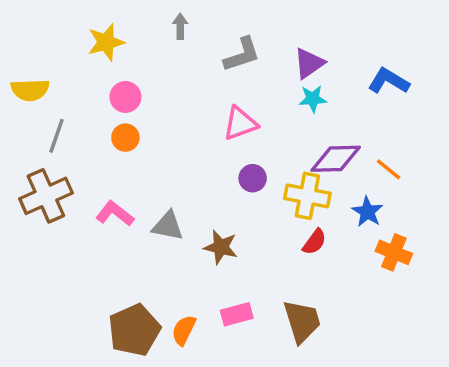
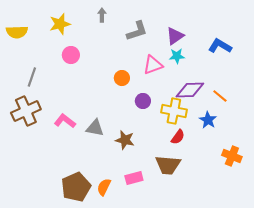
yellow semicircle: (30, 90) -> (17, 32), moved
pink triangle: (240, 123) -> (153, 65), moved
orange circle: (125, 138) -> (122, 78), moved
orange cross: (394, 252) -> (232, 156), moved
brown trapezoid: (302, 321) -> (168, 165), moved, turned 112

